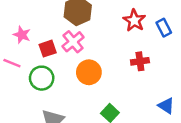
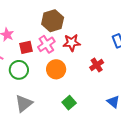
red star: (134, 20) -> (72, 43), moved, turned 30
red cross: (140, 61) -> (97, 65), turned -32

